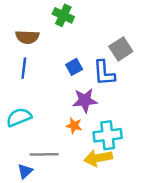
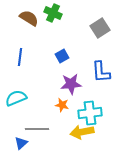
brown semicircle: (27, 37) -> (29, 18), moved, turned -150
gray square: (121, 49) -> (100, 28), moved
blue L-shape: (104, 73) -> (101, 72), moved

